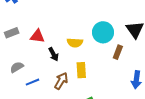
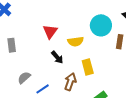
gray rectangle: (12, 33) -> (12, 45), turned -64
red triangle: (37, 36) -> (50, 32), moved, turned -49

